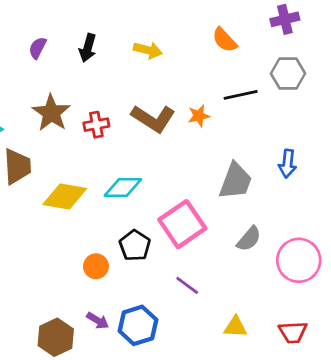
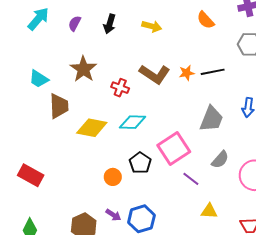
black line: (241, 95) -> (213, 72), moved
red cross: (96, 125) -> (120, 88), moved, turned 30
purple line: (187, 285) -> (191, 179), moved
yellow triangle: (235, 327) -> (209, 211), moved

